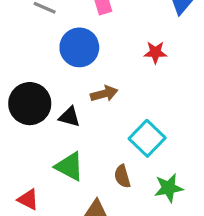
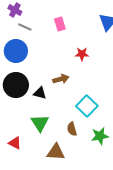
blue circle: (79, 47) -> (16, 51), moved
red star: (155, 52) -> (82, 54), moved
green triangle: (69, 166) -> (40, 123), turned 30

